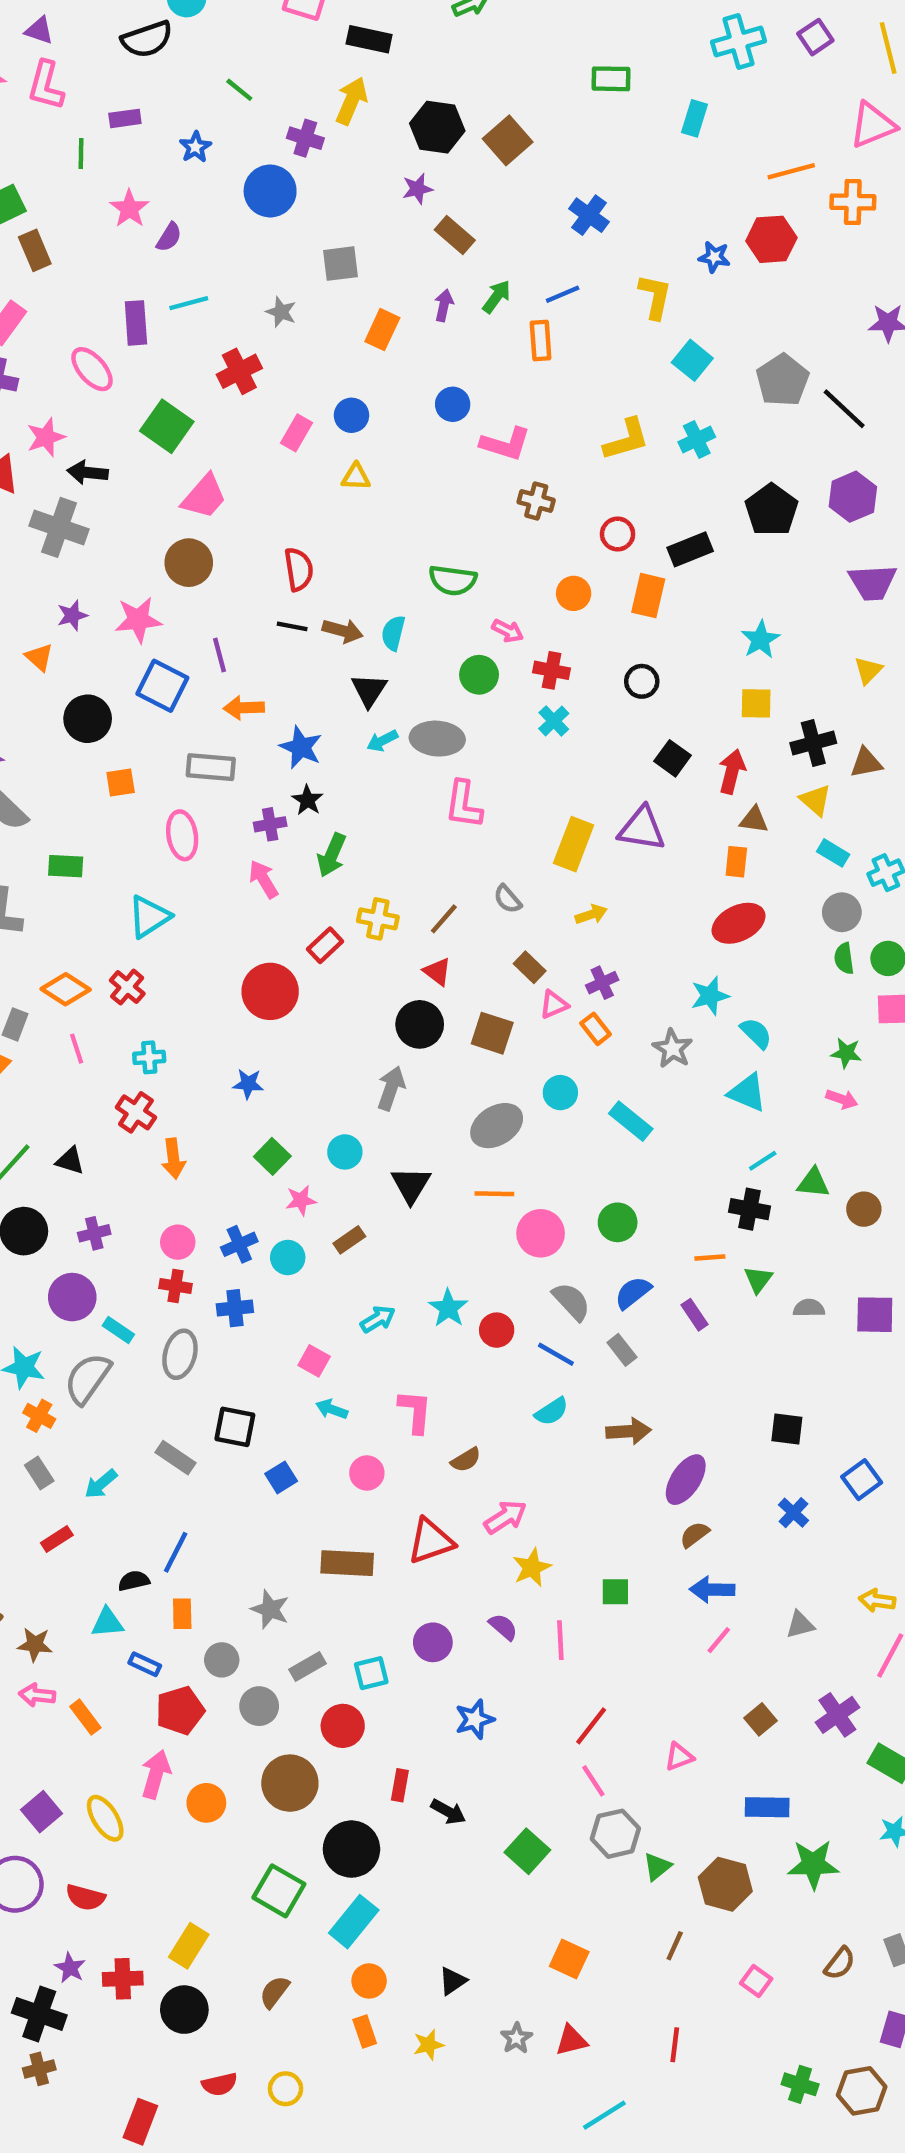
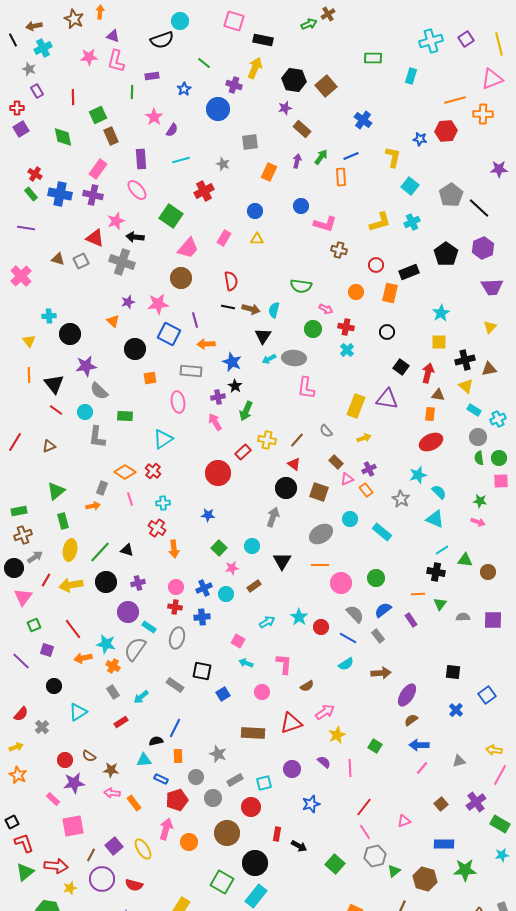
purple rectangle: (136, 323) -> (141, 159), moved
pink rectangle: (297, 433) -> (224, 238), moved
green square: (615, 1592) -> (375, 746), turned 32

